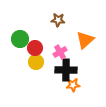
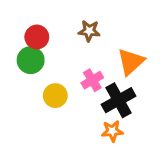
red circle: (35, 48) -> (37, 37), moved
black cross: (66, 70) -> (119, 100), moved, turned -30

